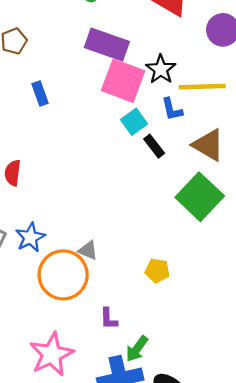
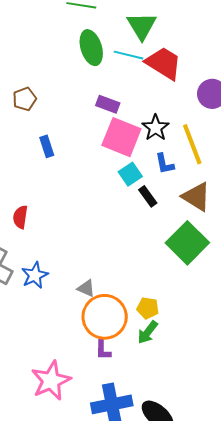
purple rectangle: (107, 45) -> (108, 104), size x0.6
yellow line: (202, 87) -> (192, 144), turned 69
orange circle: (63, 275) -> (105, 317), moved
green arrow: (137, 349) -> (148, 332), moved

